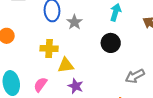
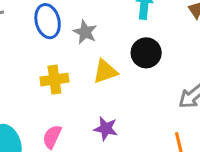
yellow triangle: (66, 65) -> (105, 71), moved

